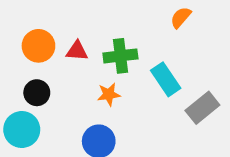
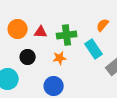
orange semicircle: (181, 17) -> (103, 25), moved
black circle: (37, 93) -> (28, 57), moved

